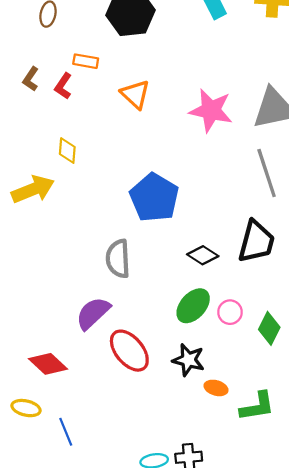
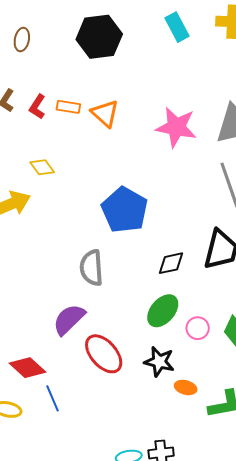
orange rectangle: (86, 61) -> (68, 107), moved
yellow diamond: (67, 151) -> (42, 167), turned -40
black diamond: (203, 255) -> (171, 263), turned -44
pink circle: (230, 312) -> (198, 328), moved
blue line: (66, 432) -> (53, 398), moved

